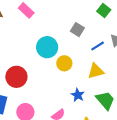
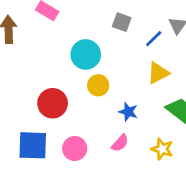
yellow circle: (64, 63) -> (98, 85), moved
blue star: (78, 95) -> (128, 112), moved

